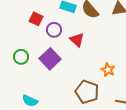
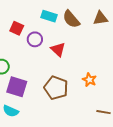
purple square: (50, 59) -> (17, 87), moved, turned -30
brown pentagon: (87, 92) -> (56, 88), moved

